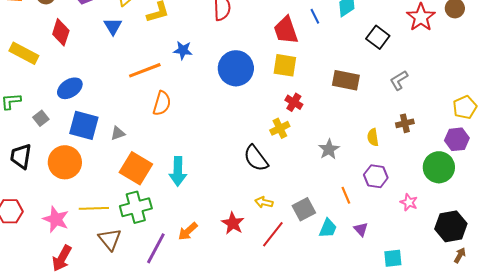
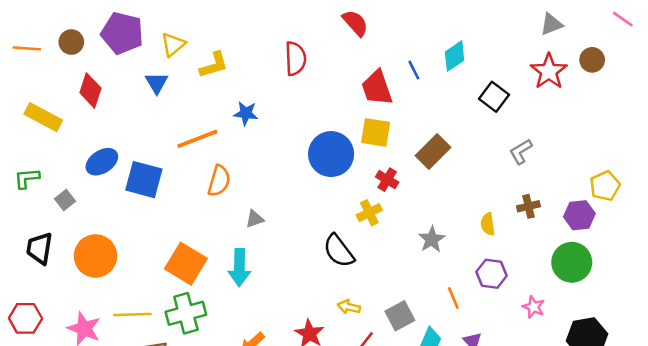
blue circle: (236, 68) -> (331, 154), moved
brown rectangle: (346, 80) -> (433, 152), moved, turned -56
blue square: (84, 125) -> (144, 180), moved
gray triangle: (118, 133) -> (255, 219), moved
purple hexagon: (457, 139) -> (579, 215), moved

